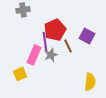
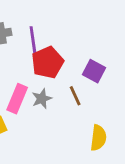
purple line: (45, 42) -> (33, 41), moved
brown line: (68, 46) -> (75, 96), moved

